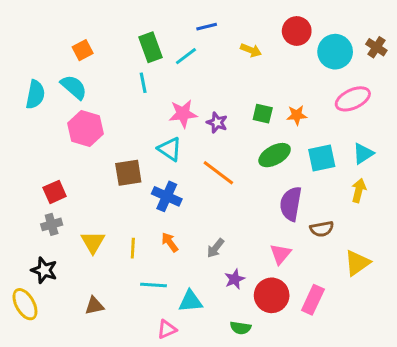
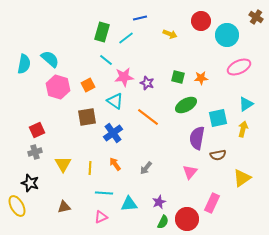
green rectangle: (151, 47) -> (102, 32), turned 36
brown cross: (376, 47) -> (256, 17), moved
orange square: (83, 50) -> (88, 85), moved
cyan line: (143, 83) -> (106, 60), moved, turned -40
cyan square: (322, 158) -> (218, 118), moved
blue cross: (167, 196) -> (113, 133), turned 30
purple star: (235, 279) -> (159, 202), moved
red circle: (272, 295) -> (187, 219), moved
green semicircle: (241, 328) -> (163, 222), turned -72
pink triangle: (167, 329) -> (101, 217), moved

